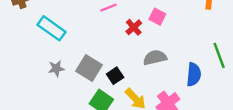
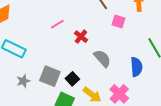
pink square: (157, 17) -> (119, 22), moved
gray semicircle: (155, 58) -> (102, 58), turned 72

